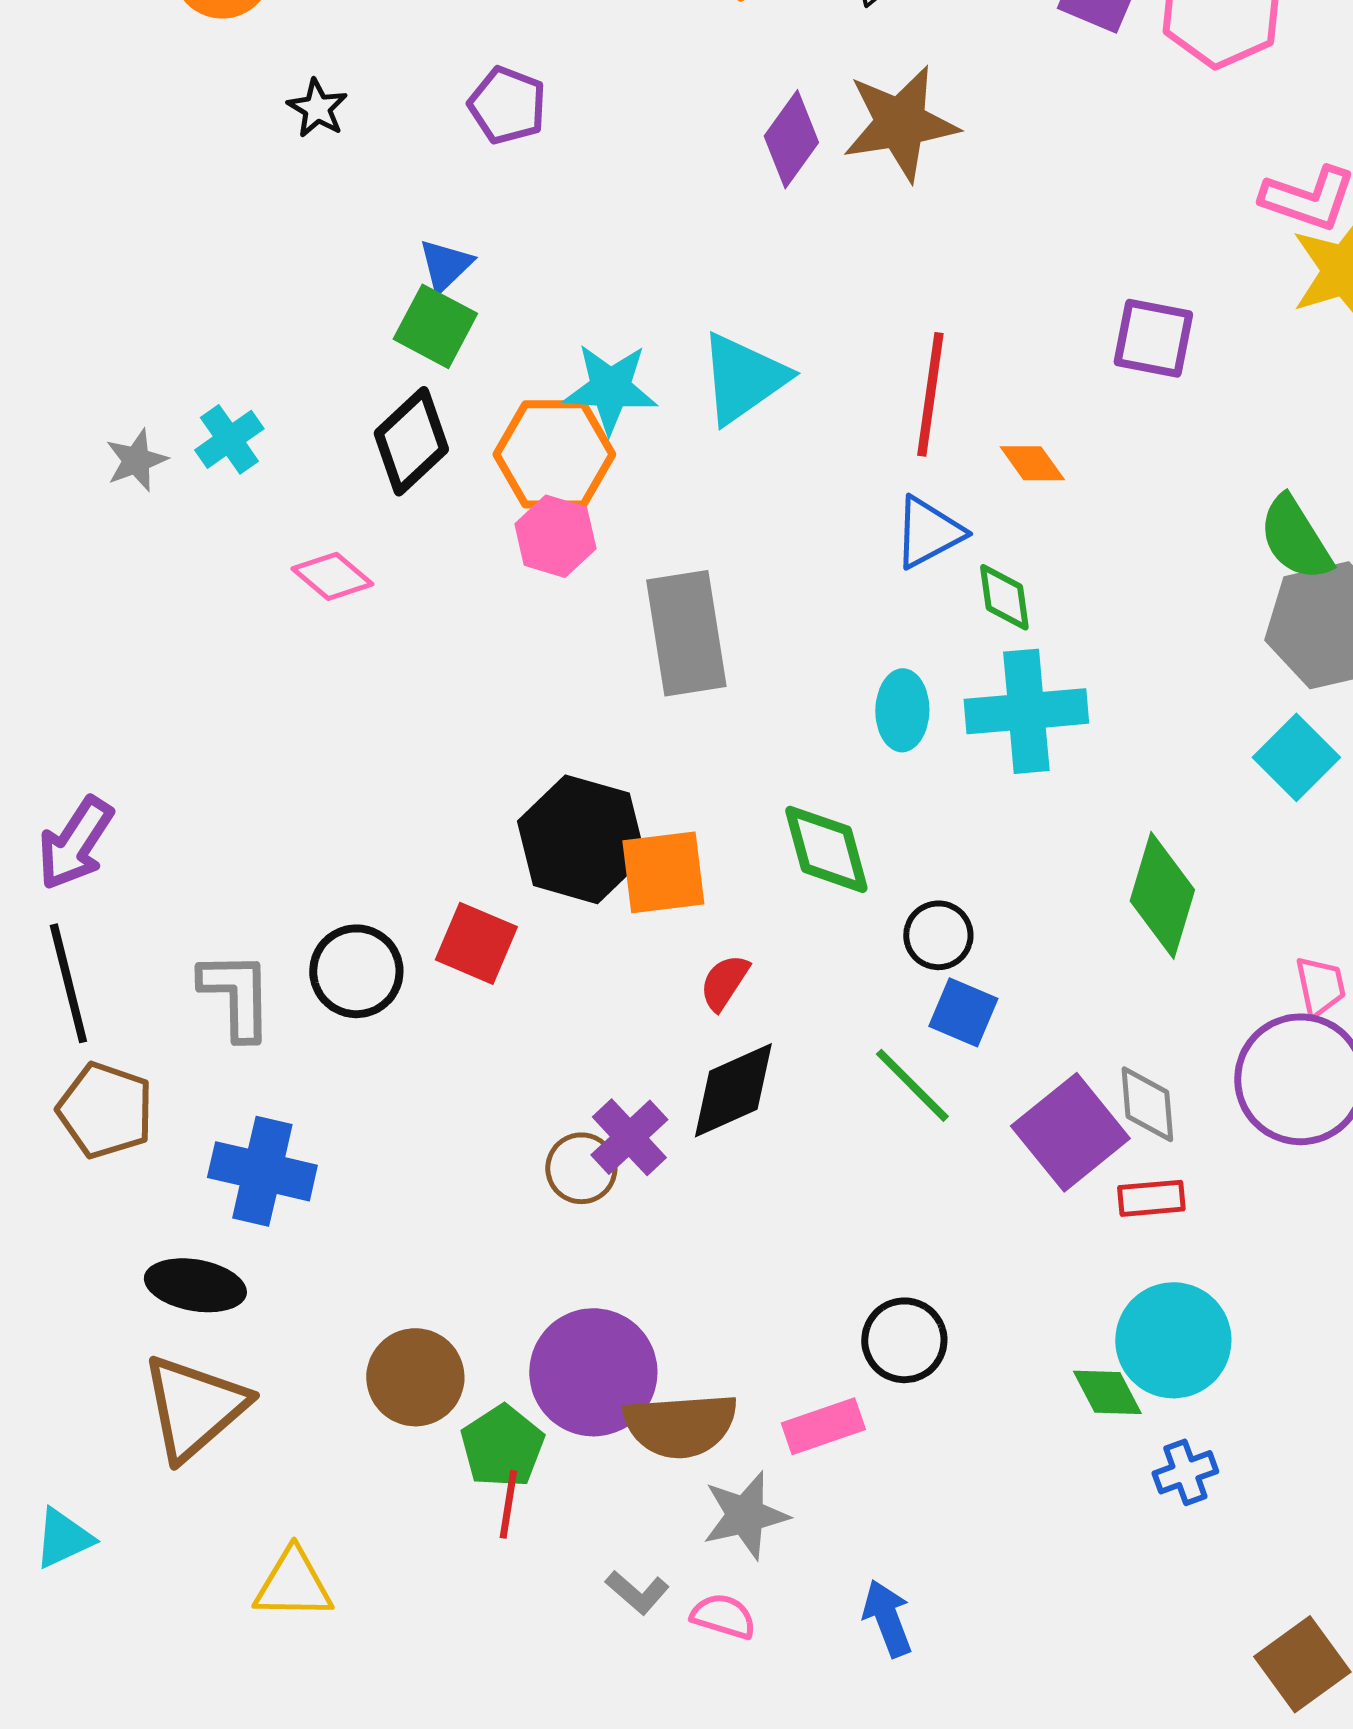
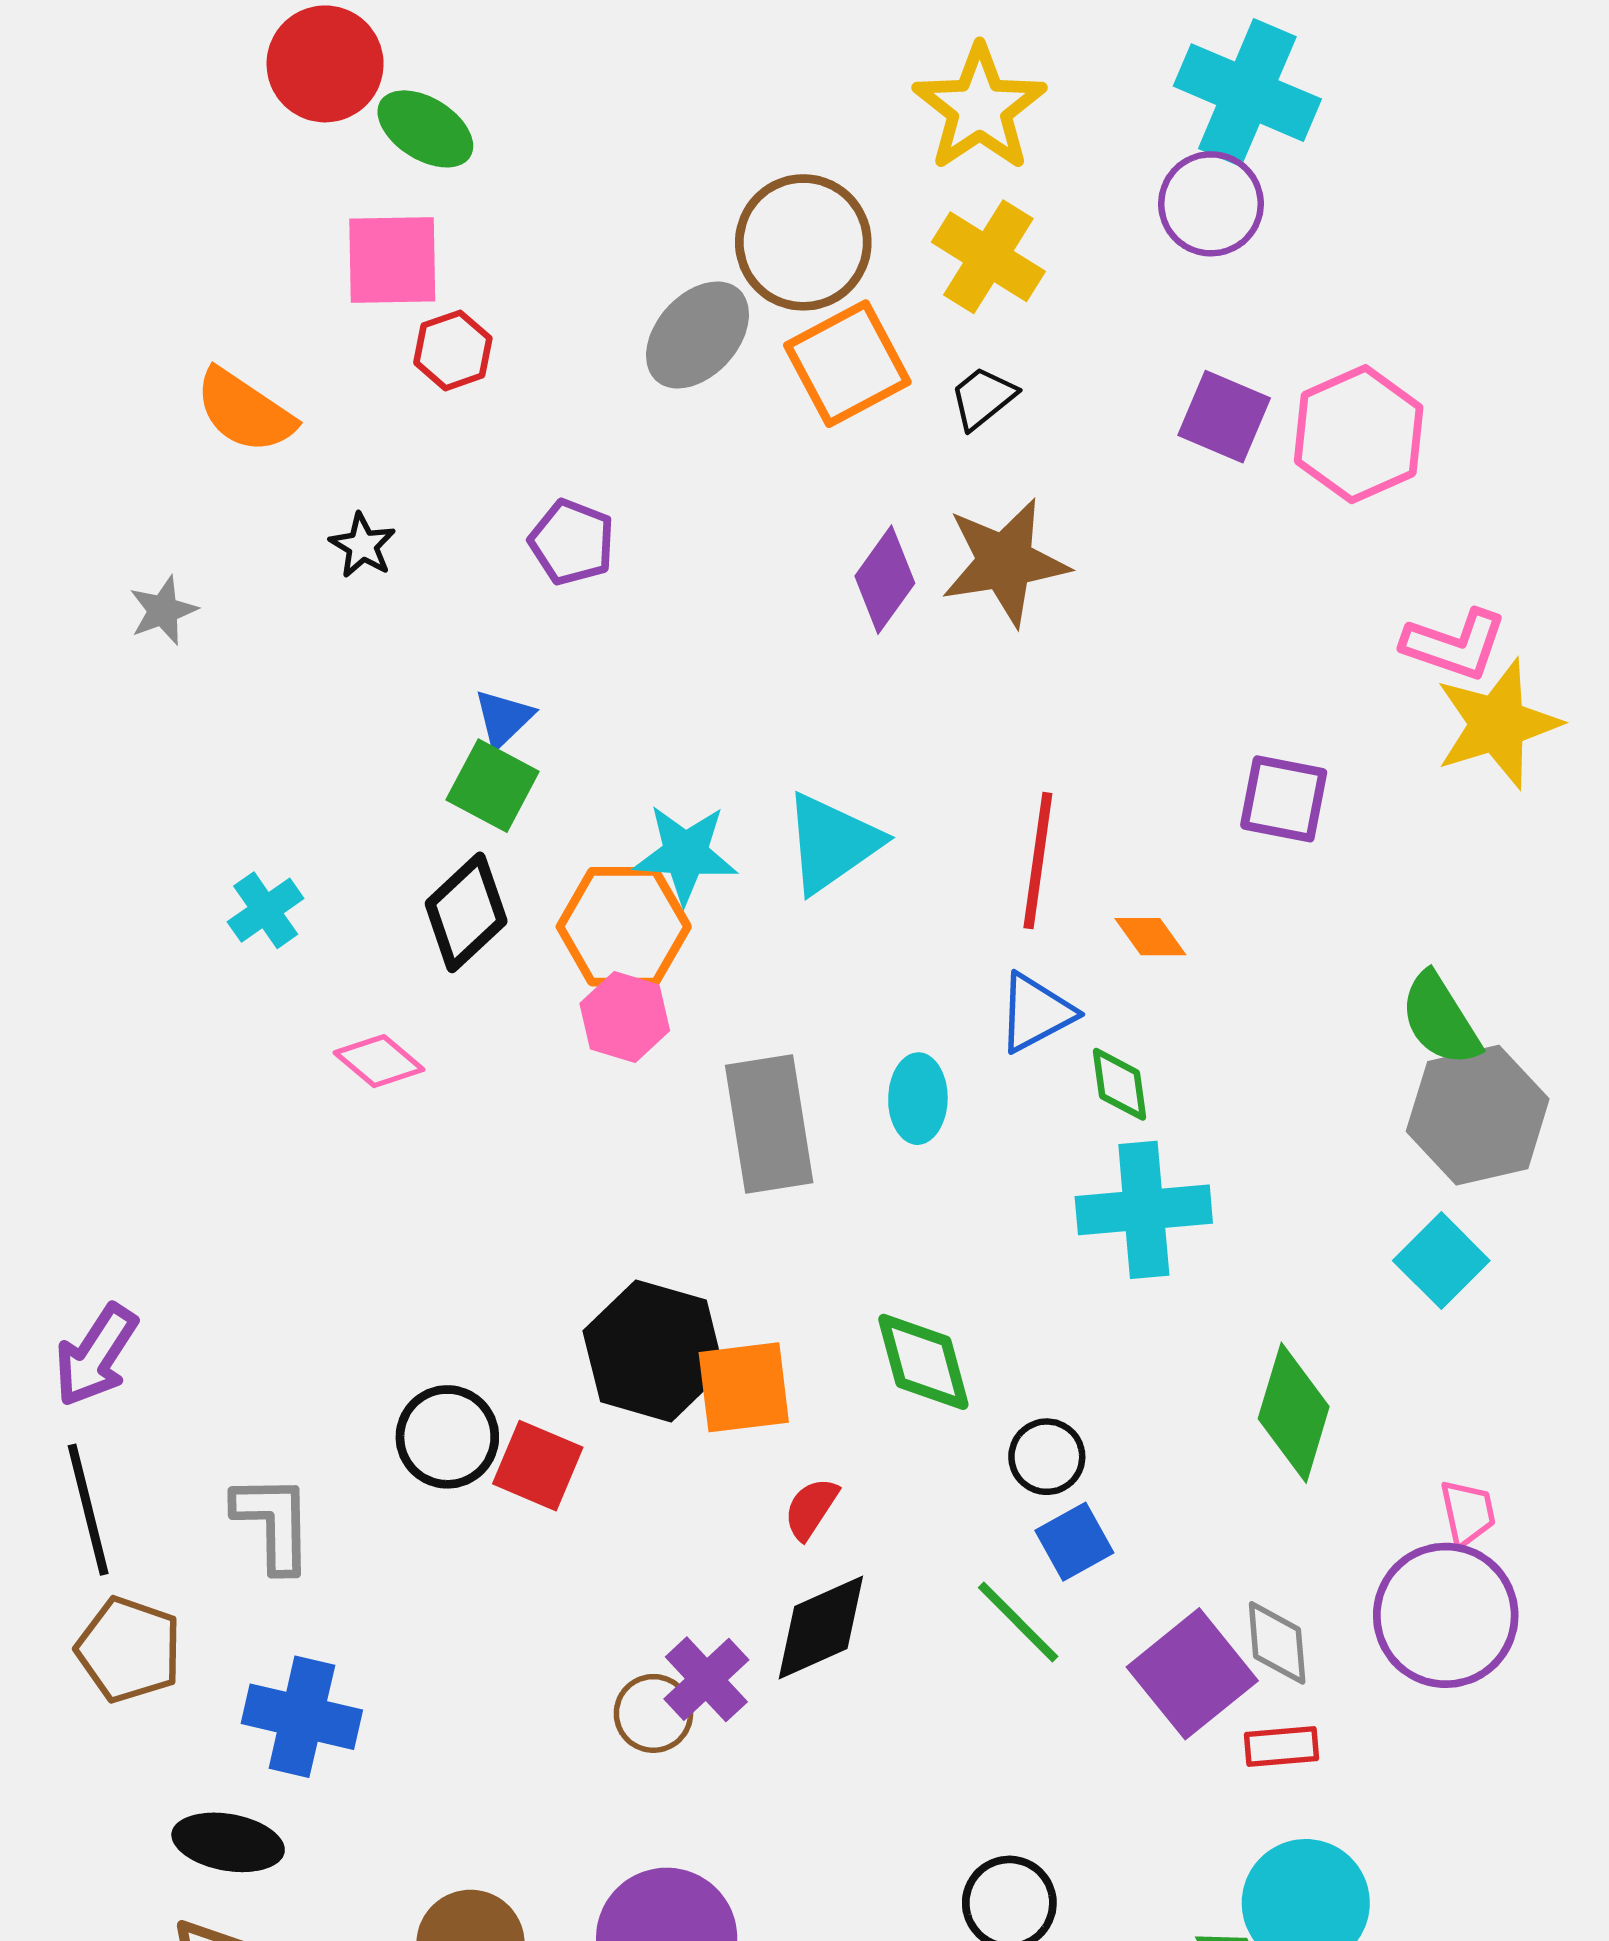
gray star: (136, 460) -> (163, 610), moved
cyan ellipse: (902, 710) -> (918, 1099), moved
black circle: (356, 971) -> (447, 1437), moved
blue square: (963, 1012) -> (1074, 1542), turned 38

